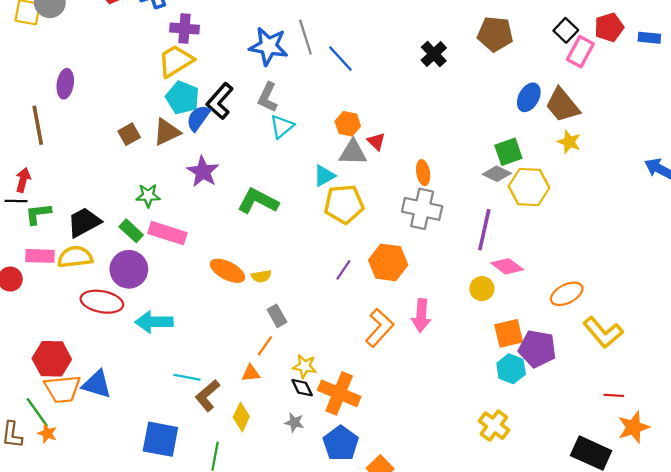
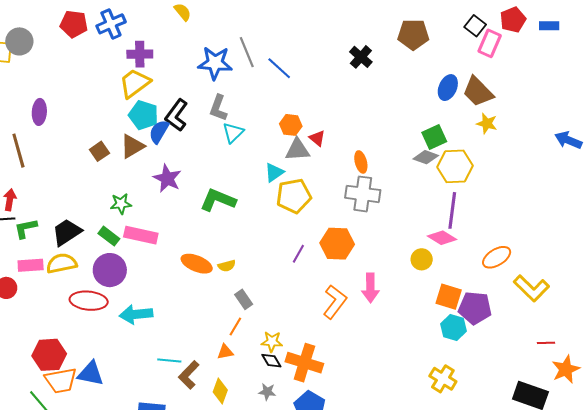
purple line: (484, 230) -> (452, 210), moved
orange square: (509, 333) -> (449, 297), turned 36

